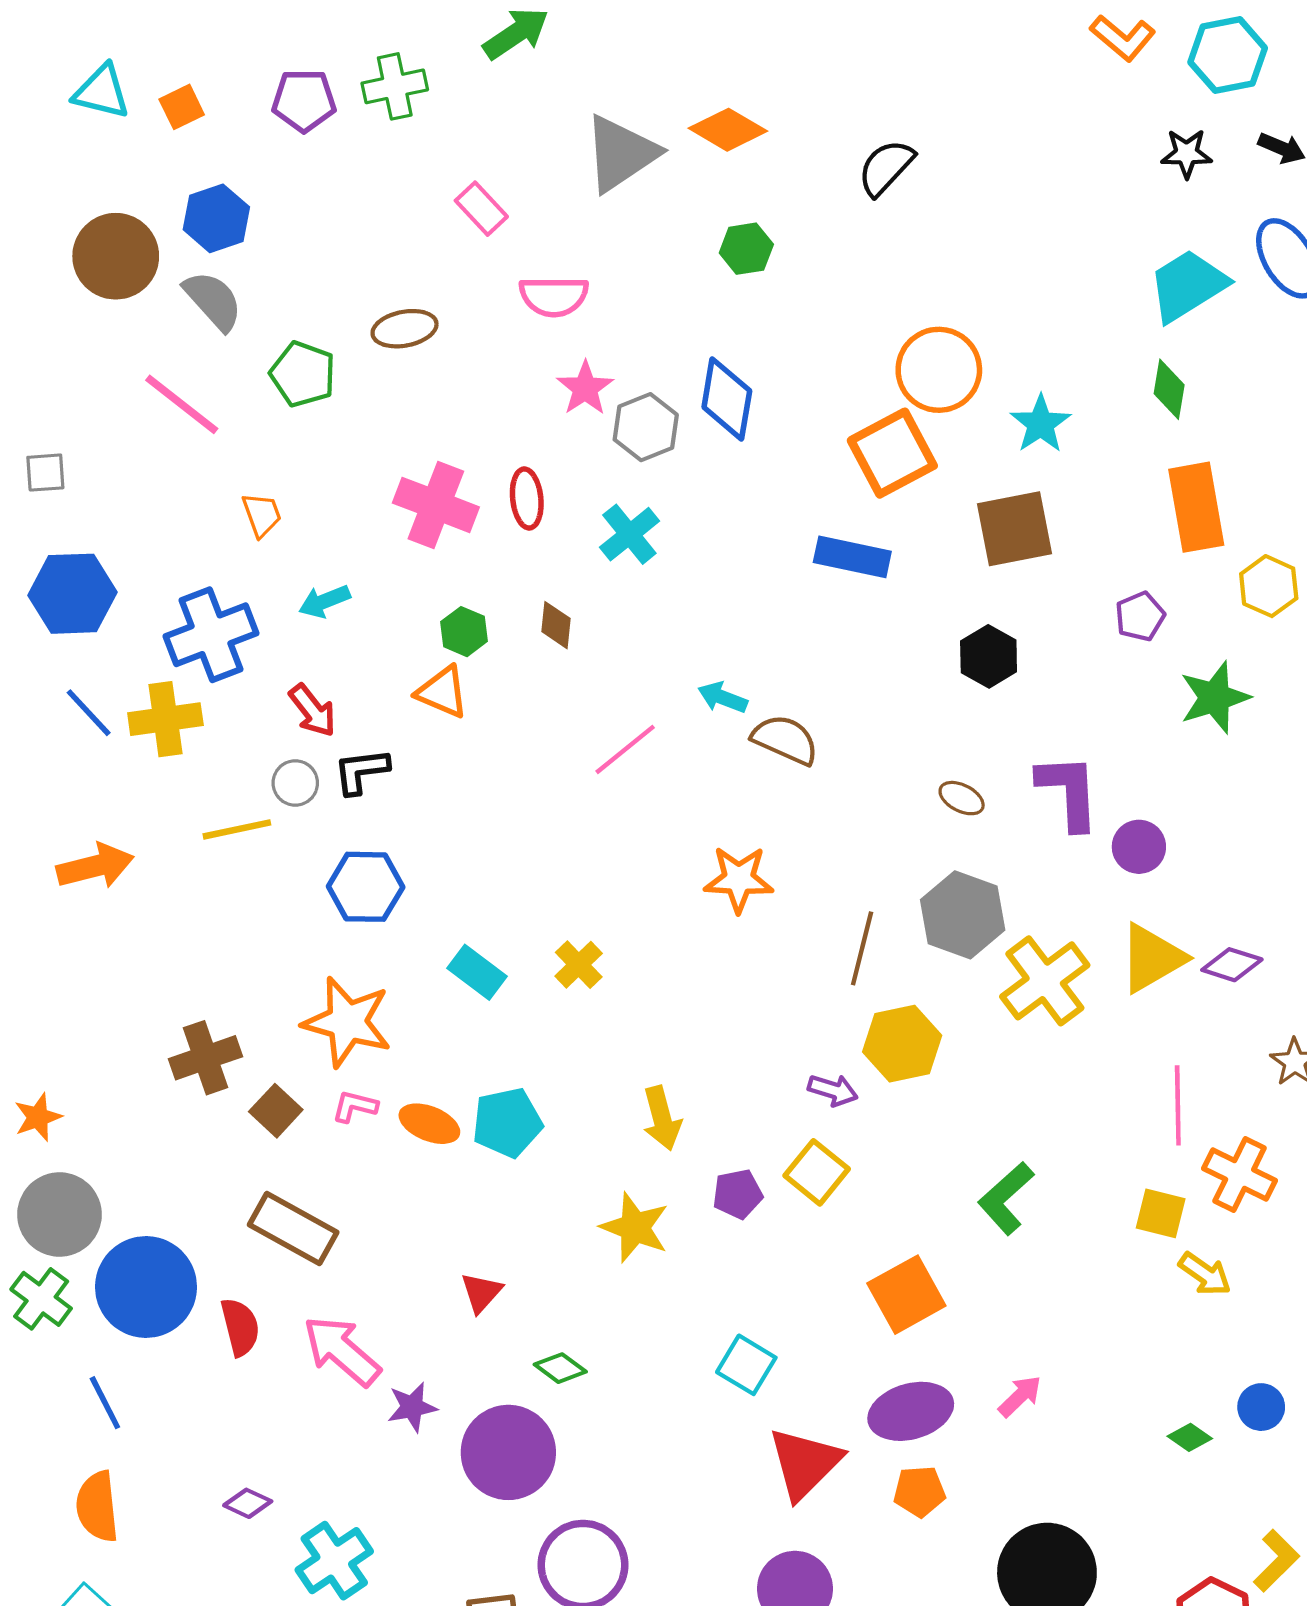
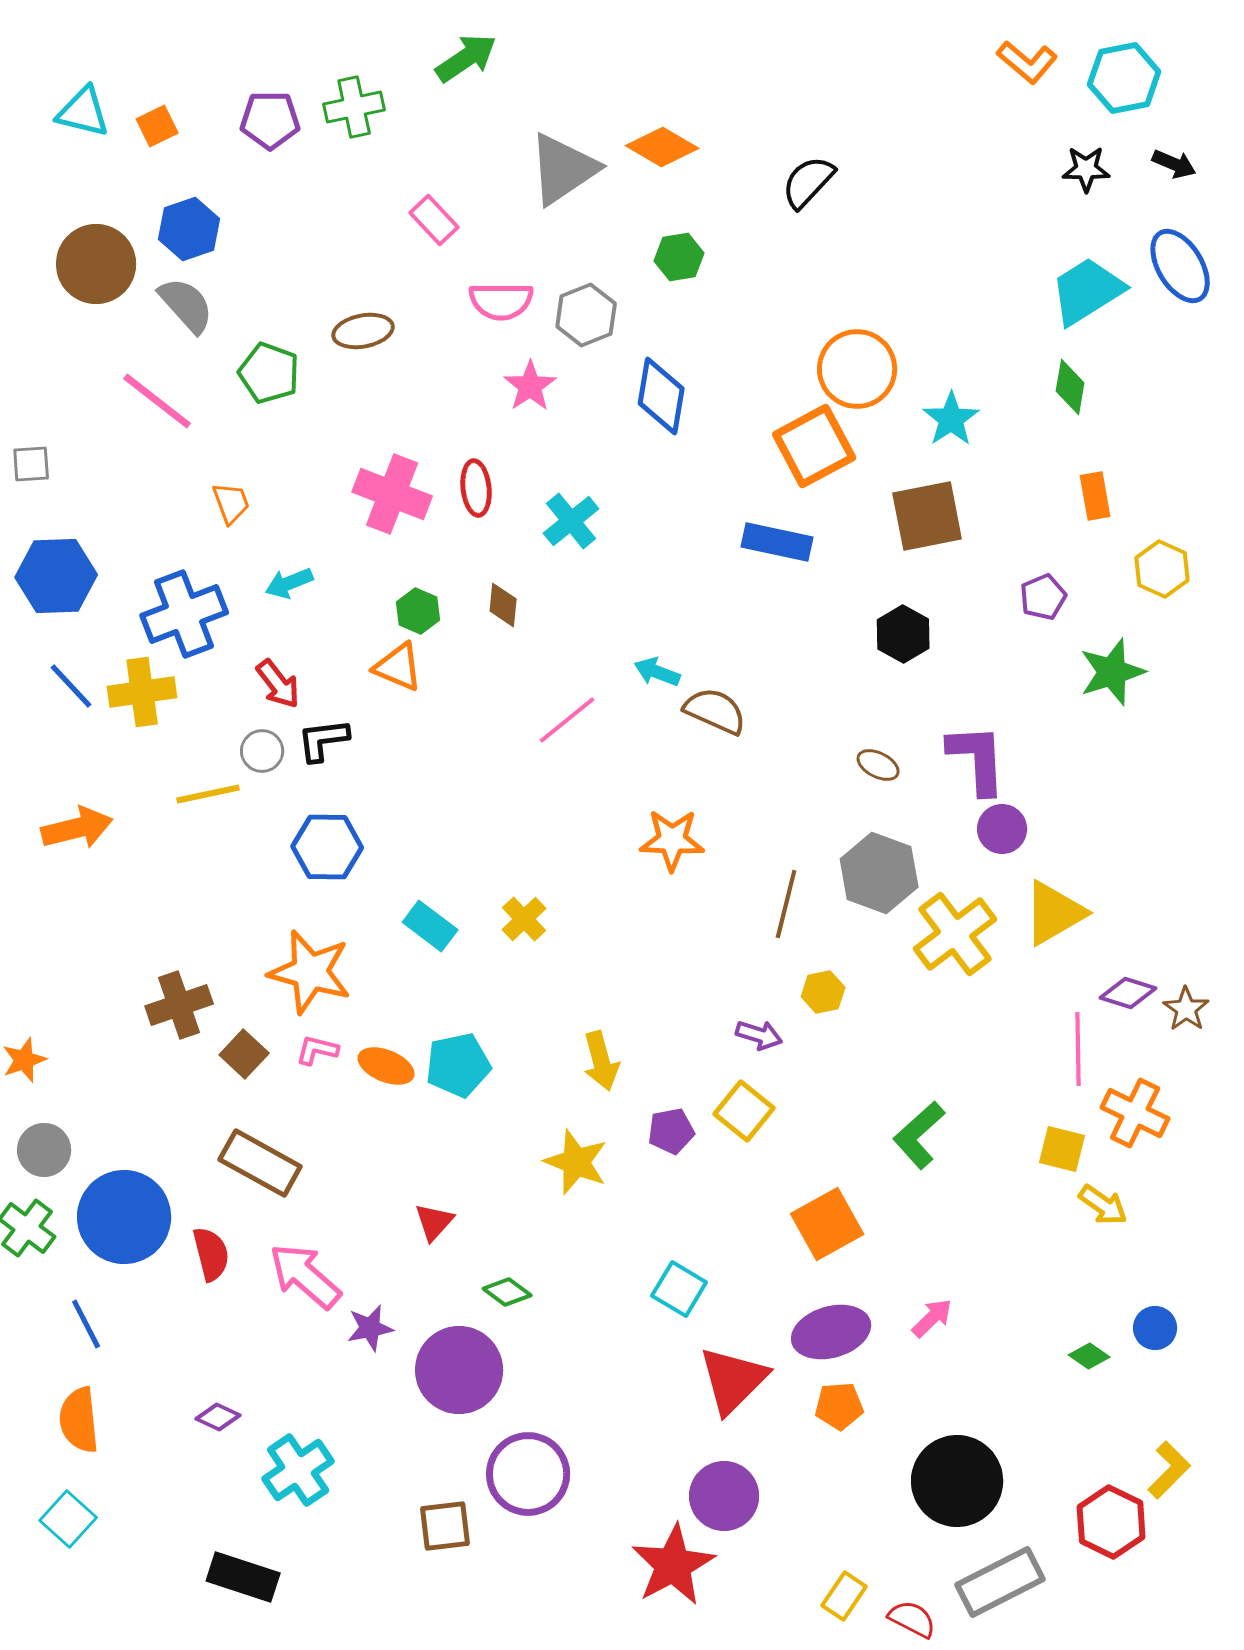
gray hexagon: (646, 427) -> (586, 315), moved
orange rectangle: (1196, 507) -> (1095, 496), size x0.6
purple circle: (1139, 847) -> (1002, 829), moved
purple diamond: (1232, 965) -> (1128, 993), moved
yellow hexagon: (902, 1044) -> (823, 992), size x0.6
gray circle: (59, 1215) -> (44, 1150), size x0.7

